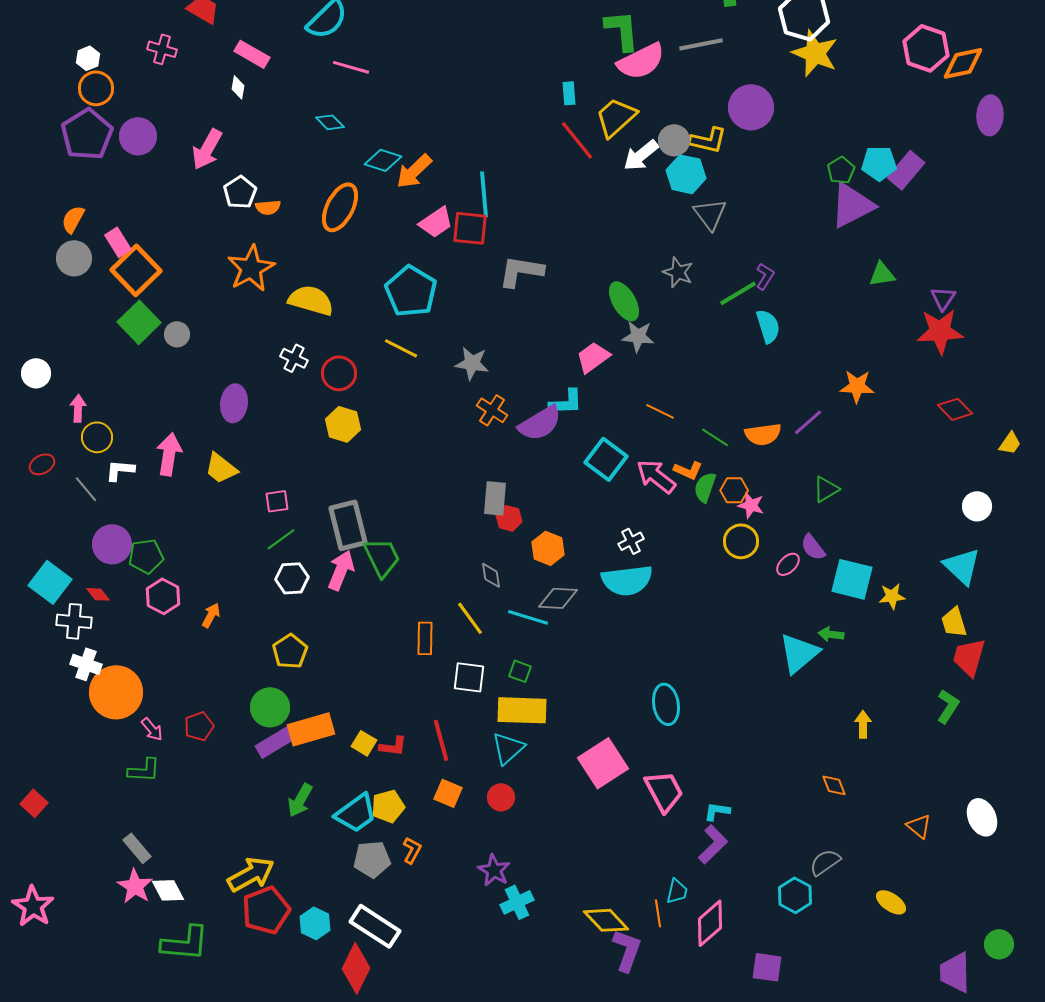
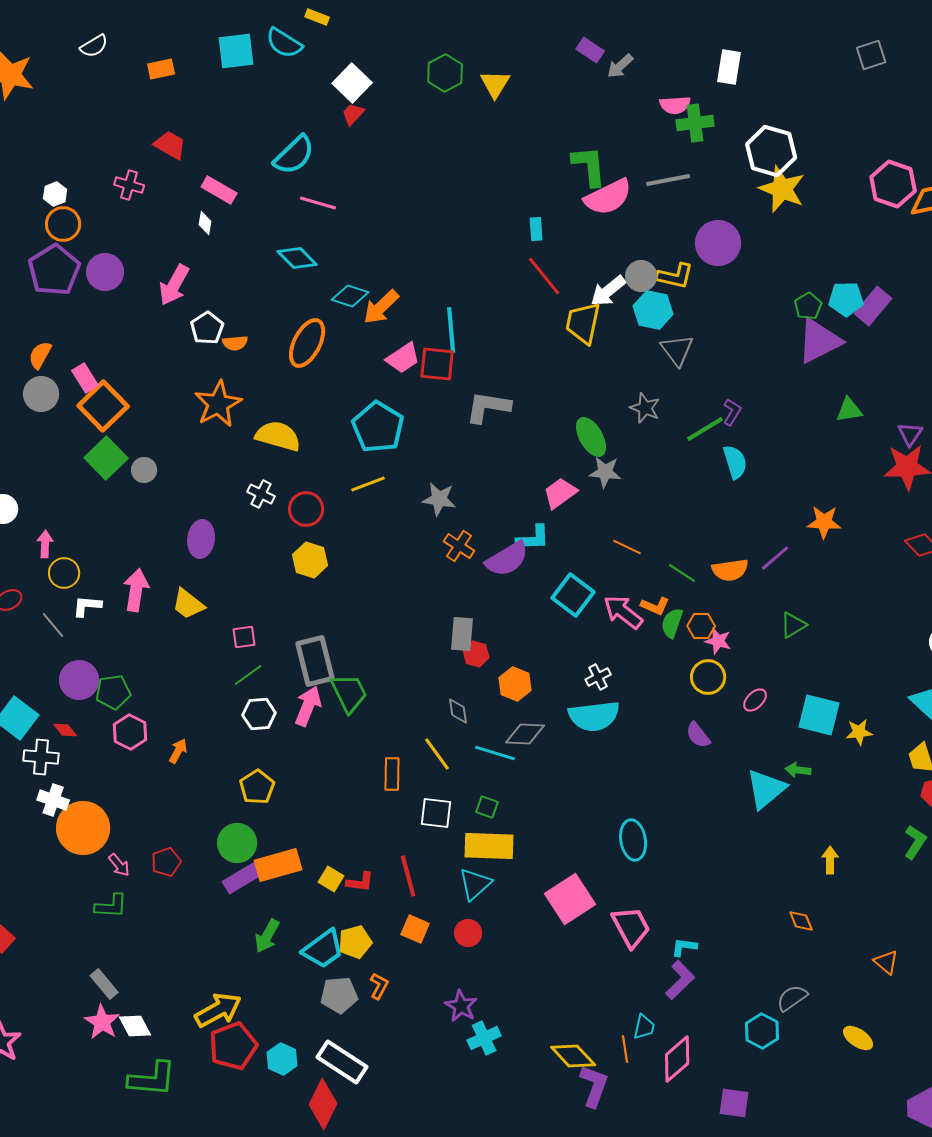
yellow trapezoid: (616, 117) -> (583, 323), moved, turned -36
cyan diamond: (330, 122) -> (297, 258), size x1.4
yellow line: (401, 348) -> (368, 484), turned -48
purple semicircle: (813, 547) -> (698, 735), moved

